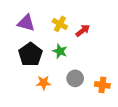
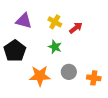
black pentagon: (30, 54) -> (15, 51), moved
orange star: (44, 83) -> (40, 76), size x1.5

